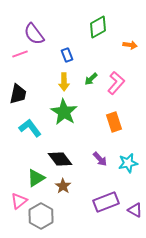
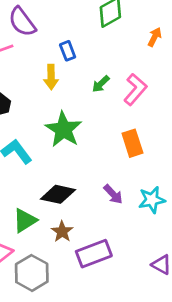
orange arrow: (130, 45) -> (155, 37), turned -72
yellow arrow: (64, 82) -> (51, 77), moved
black diamond: (60, 159) -> (58, 194), turned -40
purple rectangle: (106, 202) -> (94, 254), moved

